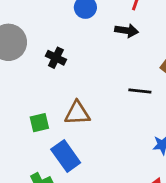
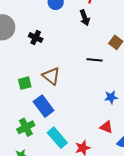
black arrow: (127, 31) -> (85, 18), turned 63
brown triangle: (77, 113) -> (51, 76), turned 42

